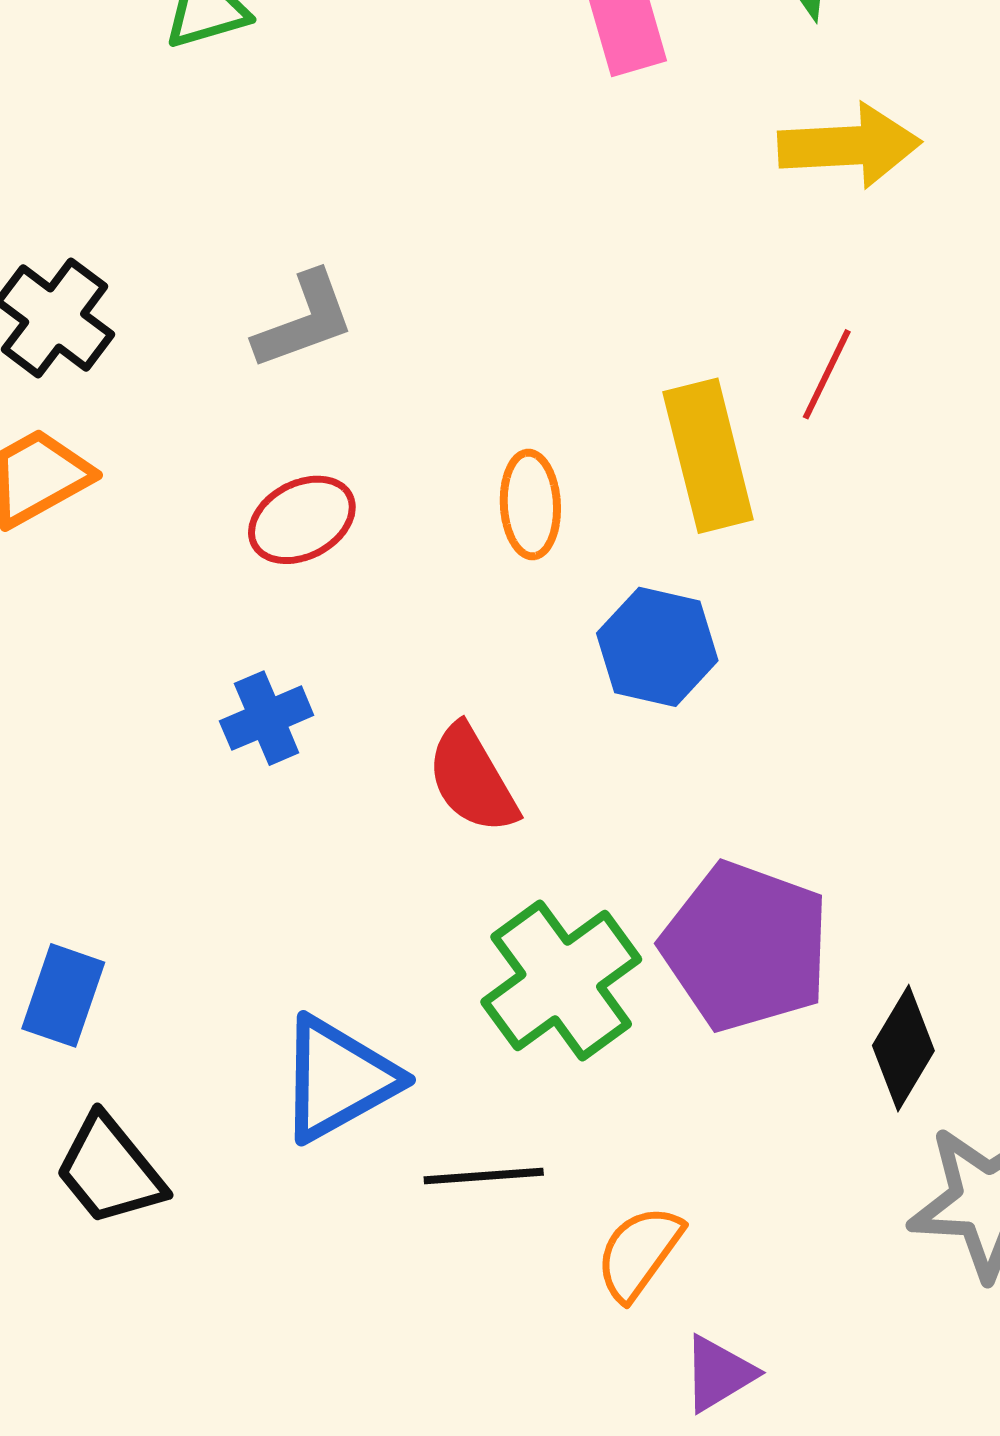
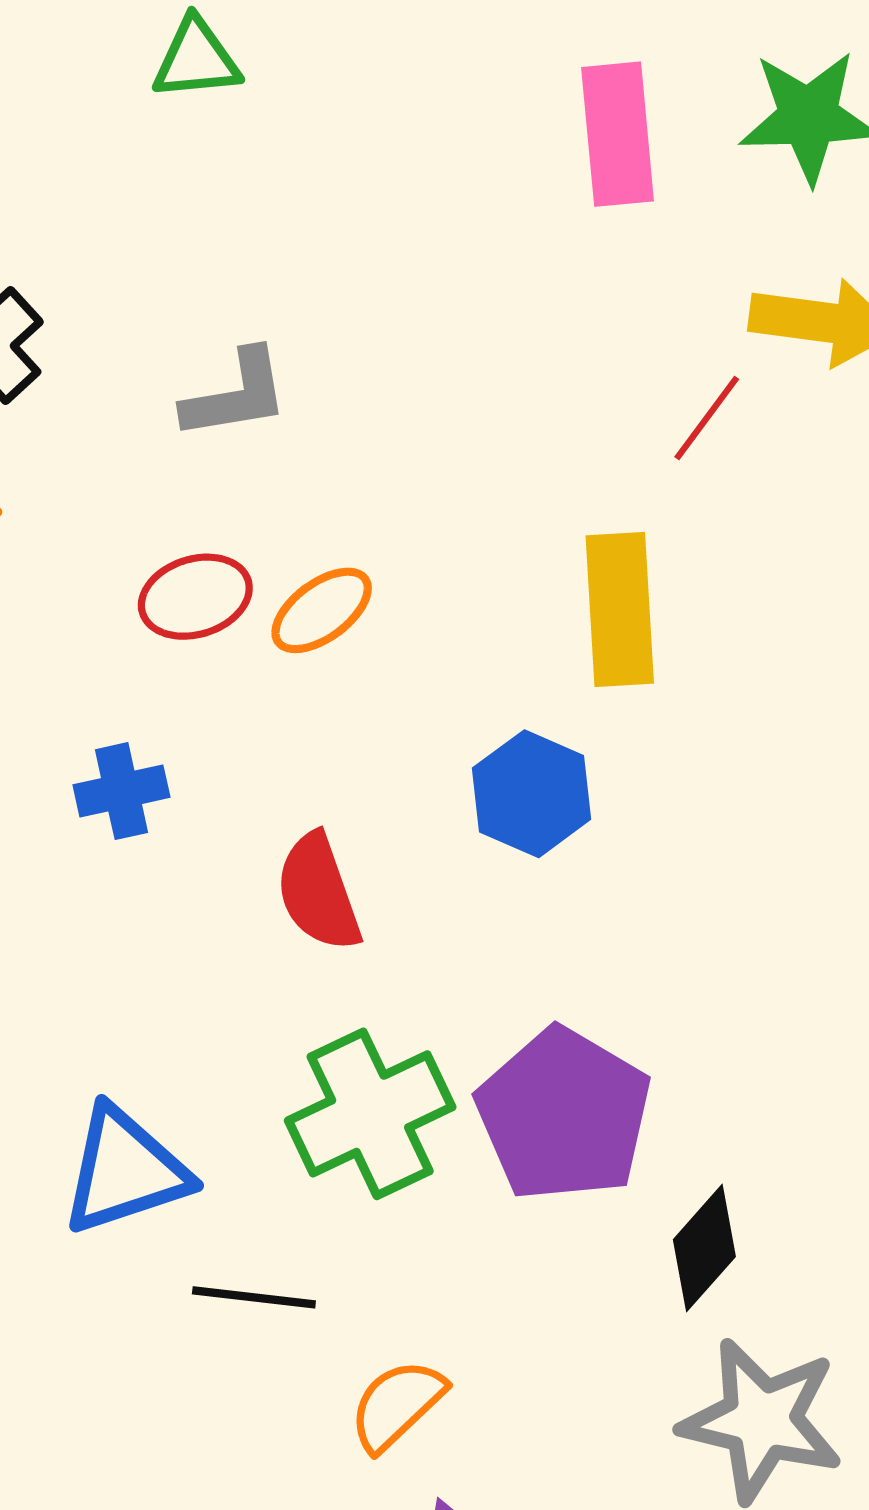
red line: (827, 374) -> (707, 418), moved
orange ellipse: (530, 505) -> (322, 610), moved, turned 46

